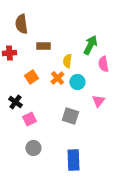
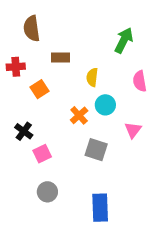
green arrow: (90, 45) -> (124, 40), moved
orange square: (31, 77) -> (40, 89), moved
orange cross: (57, 78) -> (79, 115), moved

